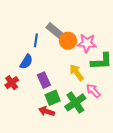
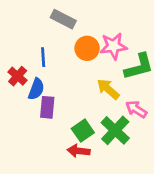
gray rectangle: (55, 31) -> (63, 19), moved
purple rectangle: (44, 80) -> (47, 107), moved, turned 42
red cross: (12, 83) -> (18, 76), moved

